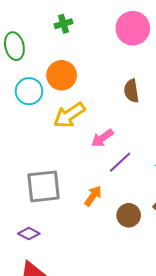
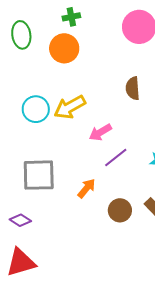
orange circle: (62, 75) -> (64, 48), moved
cyan circle: (29, 91) -> (36, 109), moved

